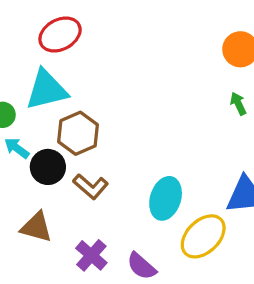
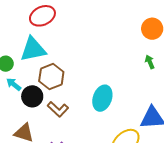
cyan ellipse: (166, 198) -> (102, 98), moved

